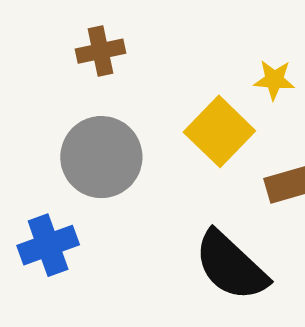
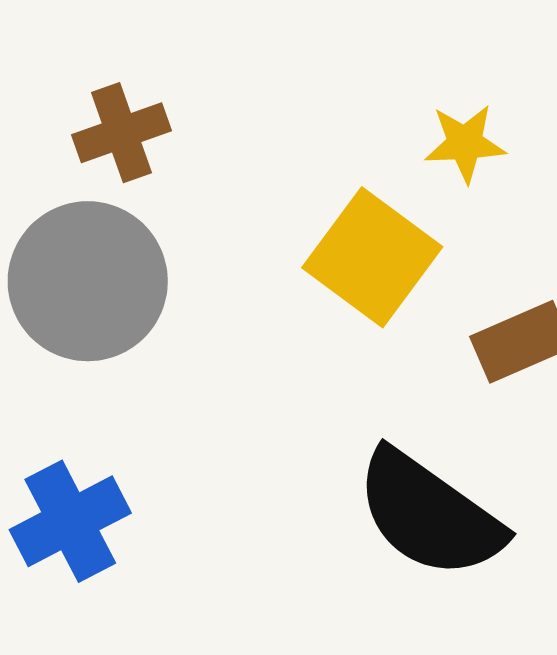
gray circle: (101, 157) -> (88, 281), moved

